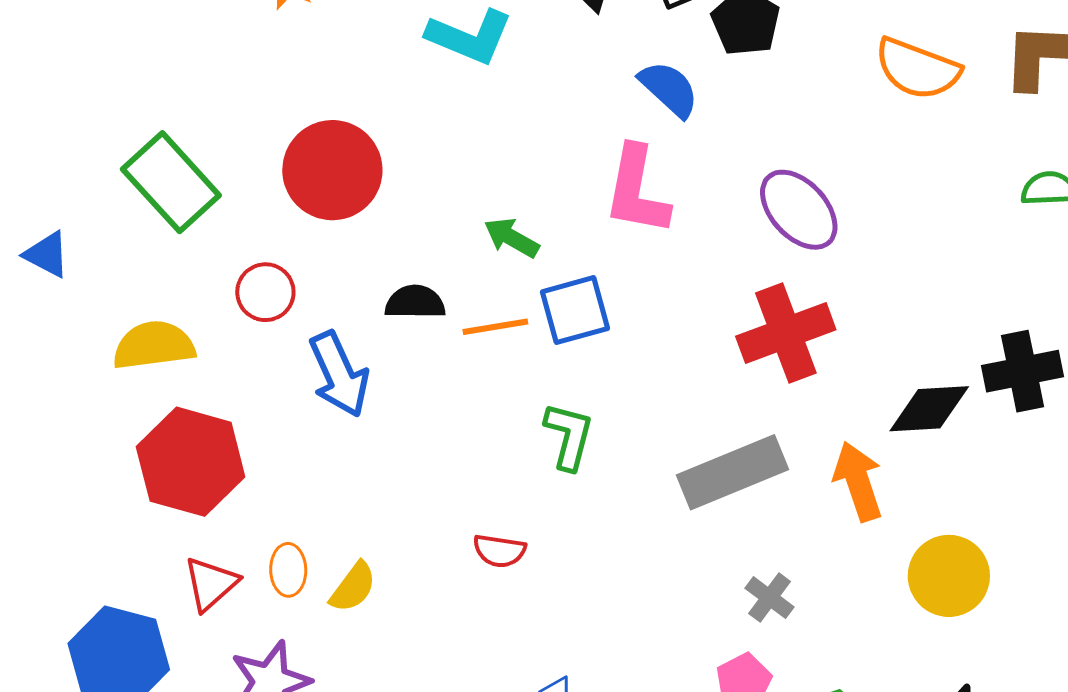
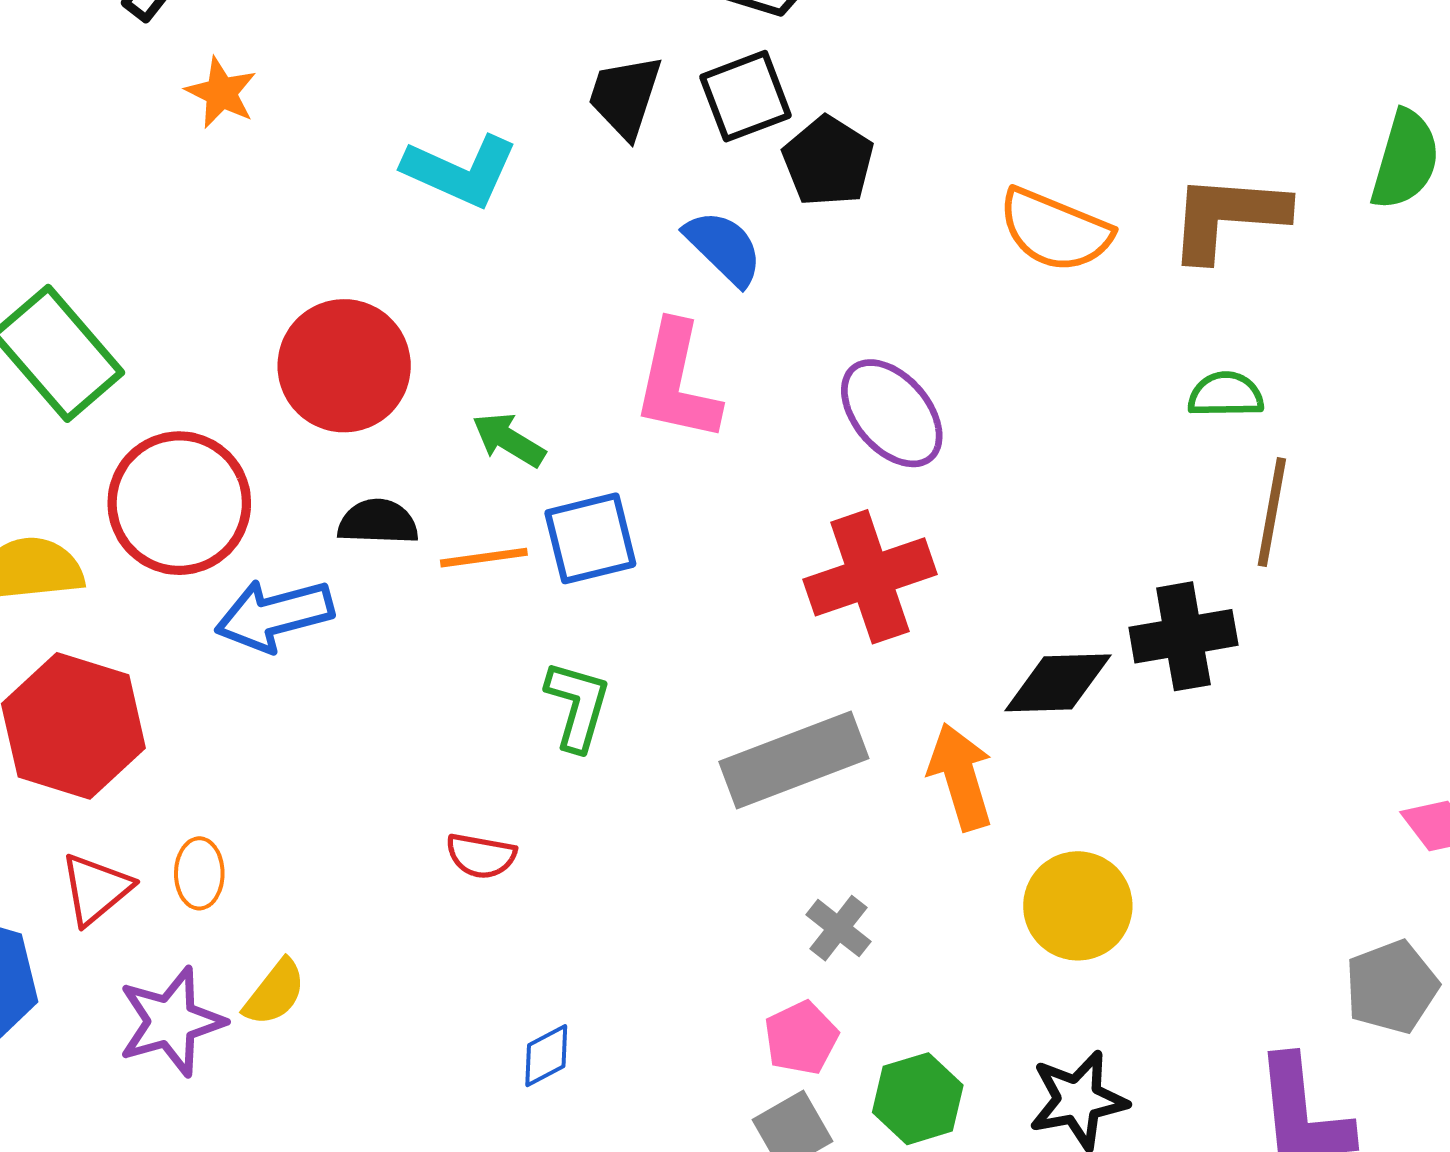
red circle: (332, 170) -> (344, 366), moved
red circle: (265, 292) -> (179, 503), size x1.8
blue arrow: (339, 374) -> (274, 615), turned 98
yellow semicircle: (353, 587) -> (275, 993), moved

